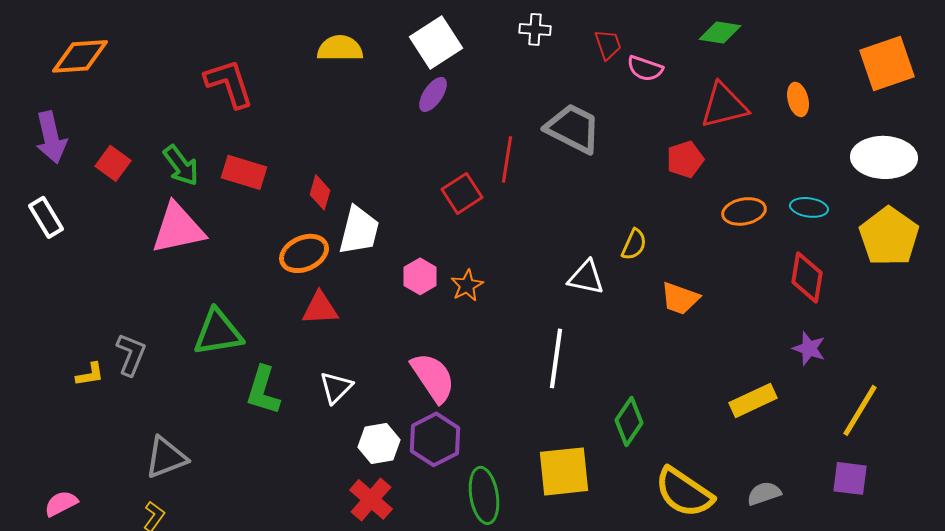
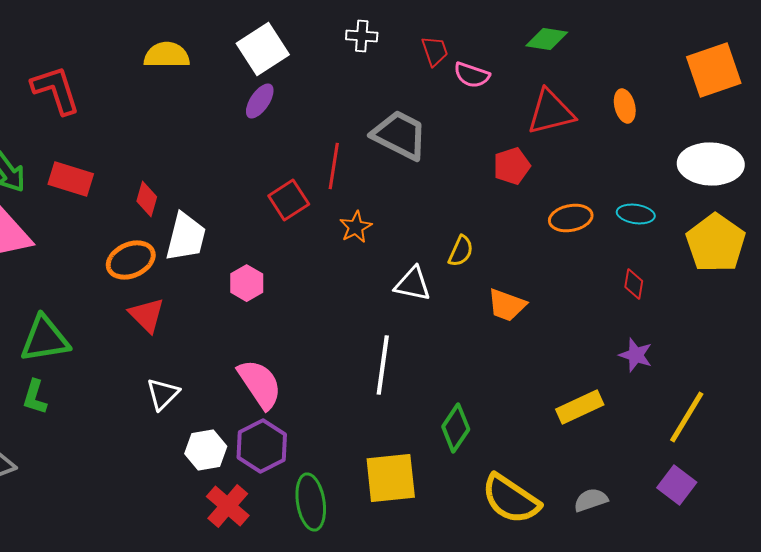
red diamond: (807, 277) -> (634, 284), size x0.6
orange star: (467, 285) -> (356, 227), moved
red triangle: (320, 308) -> (147, 315), turned 48
green L-shape: (263, 390) -> (35, 397), moved, size x0.7
purple square: (850, 478) -> (677, 485), turned 30
red cross: (371, 499) -> (228, 506), moved

